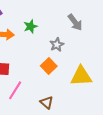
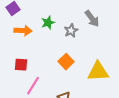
gray star: (57, 45) -> (71, 31), moved

